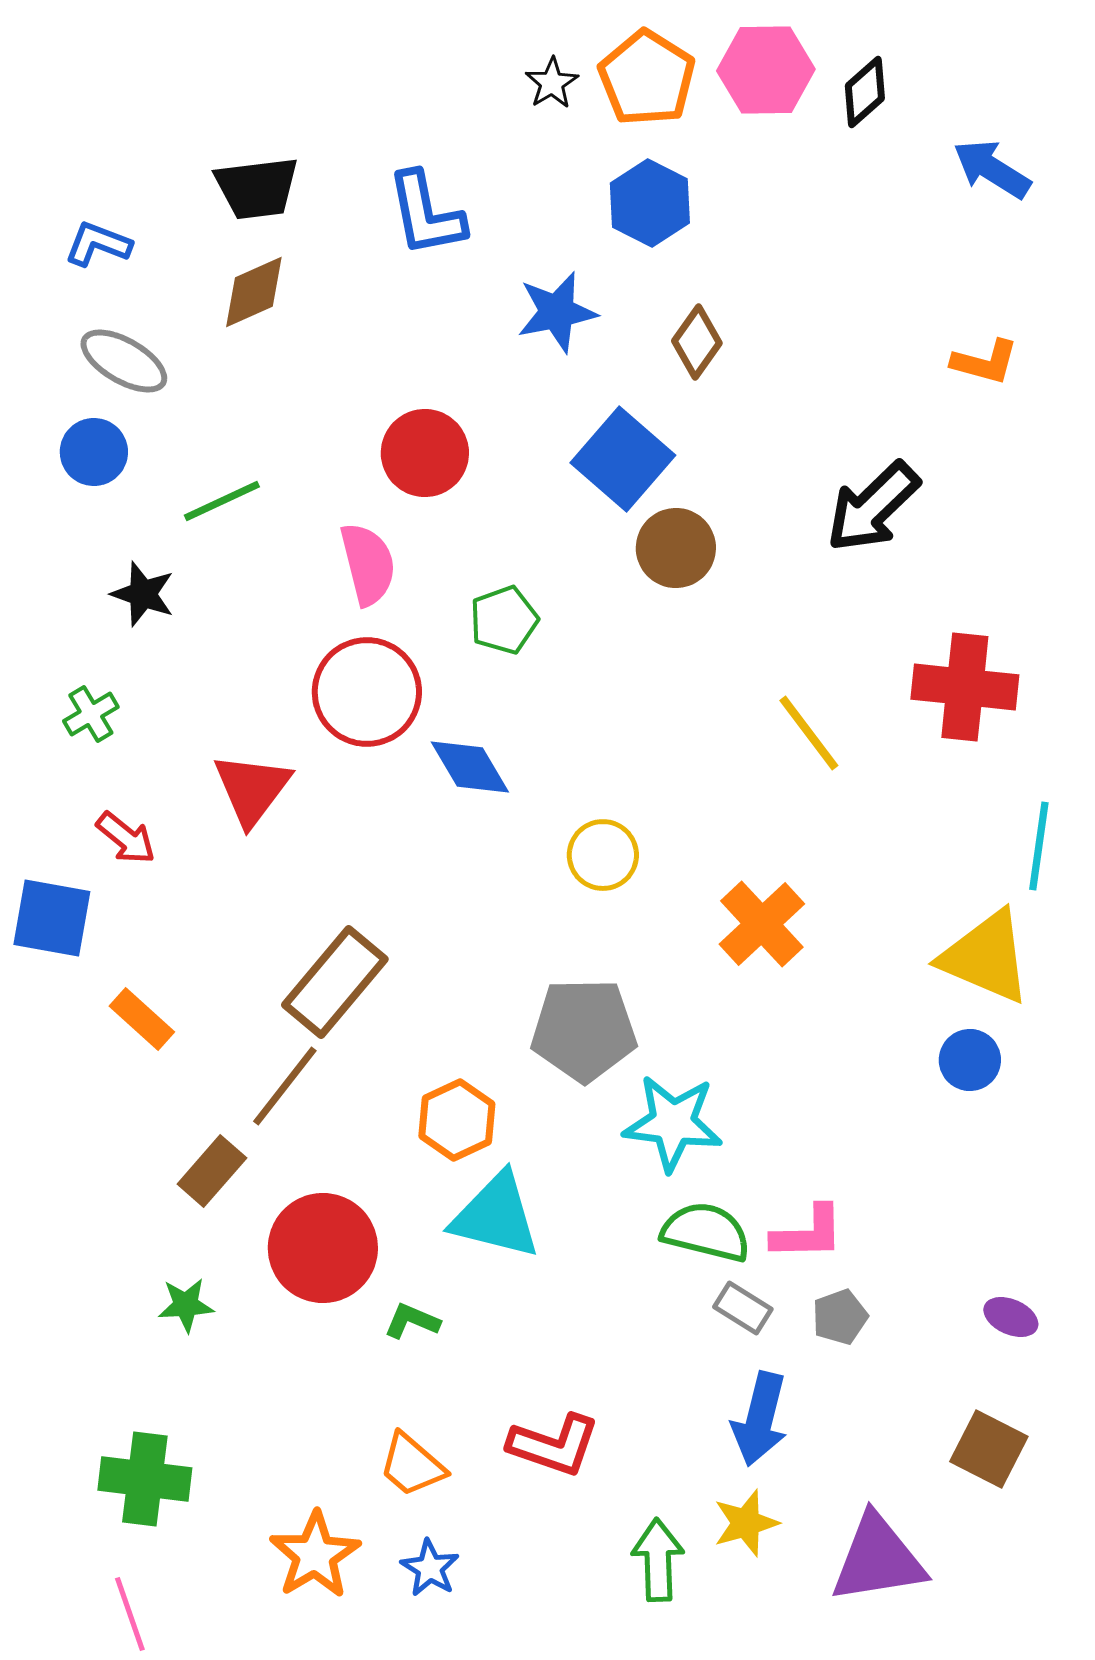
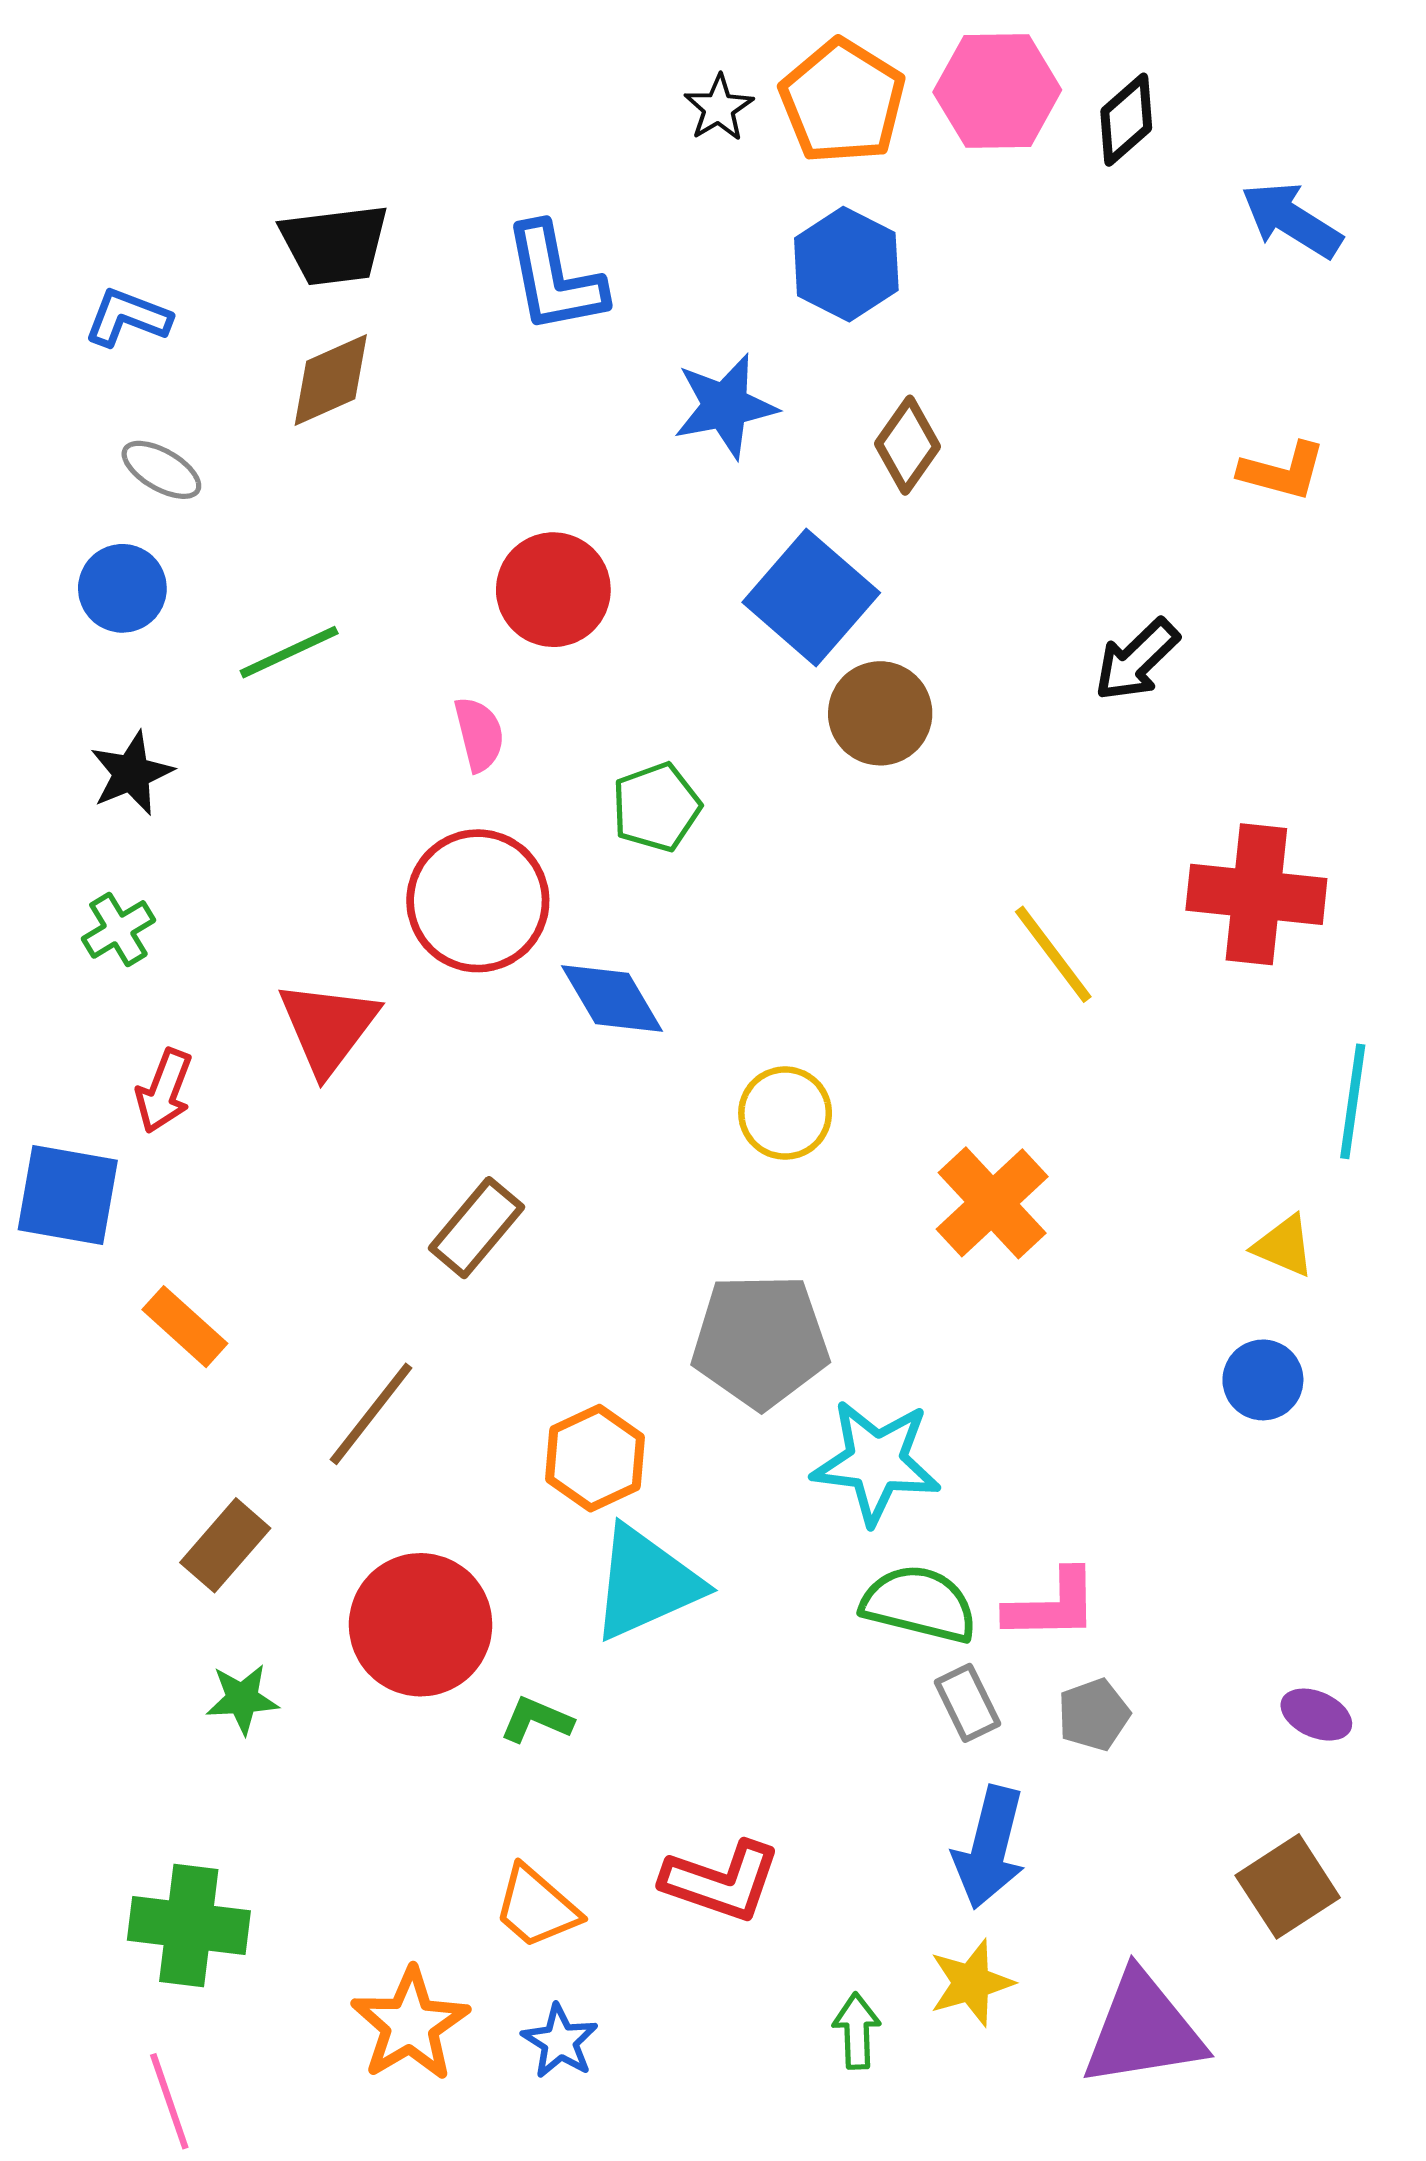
gray ellipse: (124, 361) -> (161, 470), size x0.7
black arrow: (873, 507) -> (1137, 660), size x0.7
pink semicircle: (368, 564) -> (479, 734), size x0.7
black star: (143, 594) -> (132, 773), moved, turned 30
red arrow: (126, 838) -> (164, 1091), turned 72
yellow triangle: (986, 957) -> (1284, 1246), size x0.5
brown rectangle: (335, 982) -> (477, 1228), moved, size x0.7
brown rectangle: (212, 1171) -> (225, 1545), moved
cyan triangle: (496, 1216) -> (646, 1583), turned -38
gray rectangle: (743, 1308) -> (967, 1703), turned 32
brown square: (989, 1449) -> (1288, 1886), turned 30
green arrow: (658, 1560) -> (857, 2031), size x0.7

